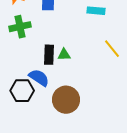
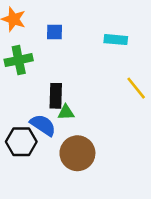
green triangle: (64, 55) -> (66, 112), moved

